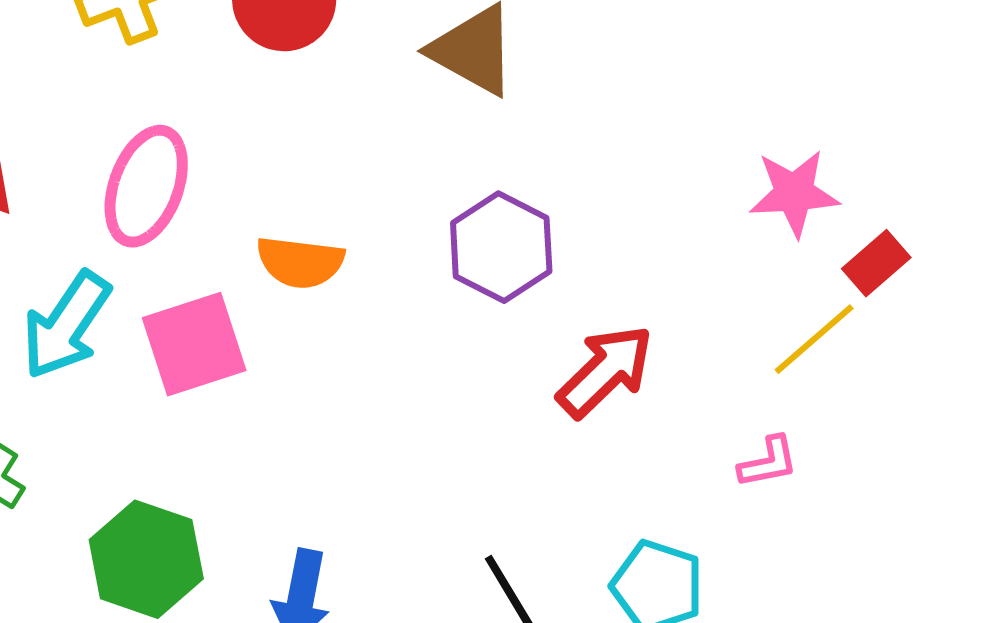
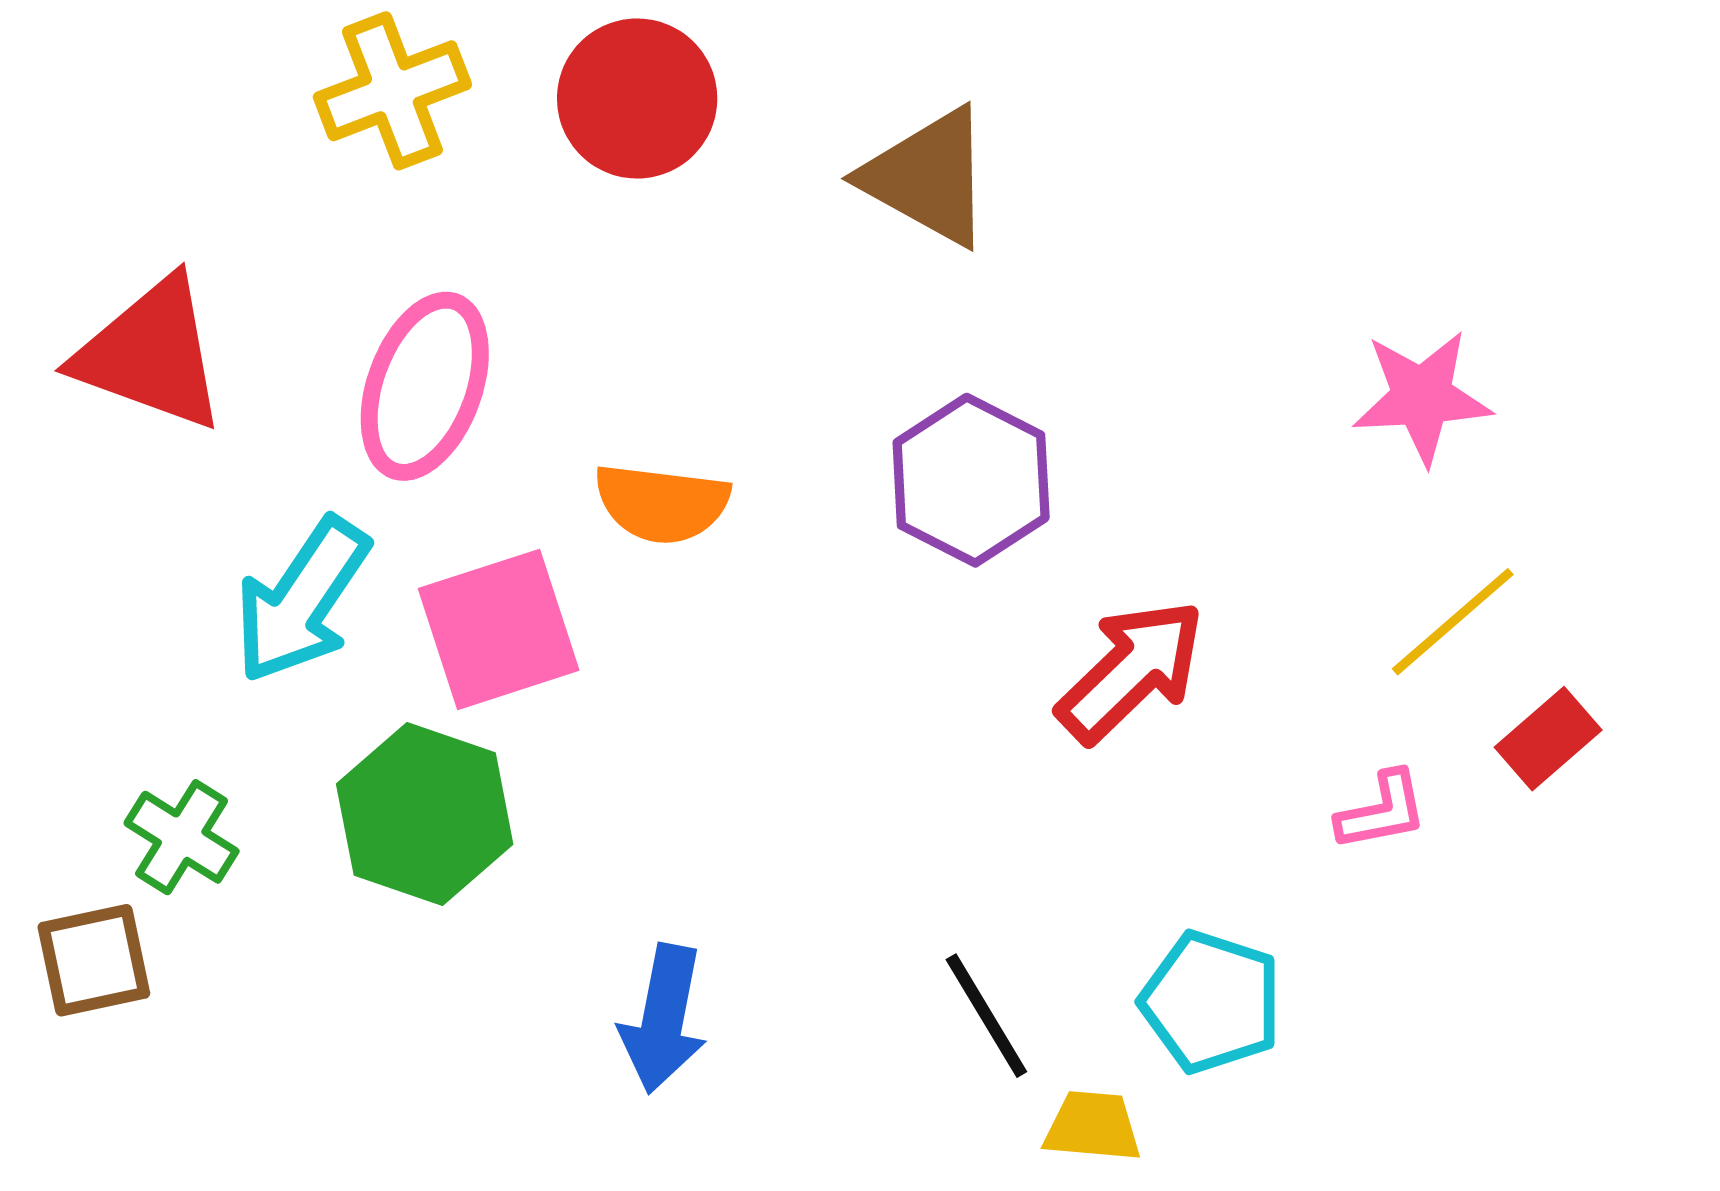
red rectangle: (876, 263) -> (1548, 739), moved
green hexagon: (146, 559) -> (425, 814), moved

